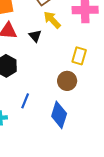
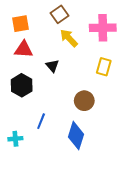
black triangle: (35, 36) -> (52, 66), moved
yellow rectangle: (79, 56) -> (104, 67), moved

